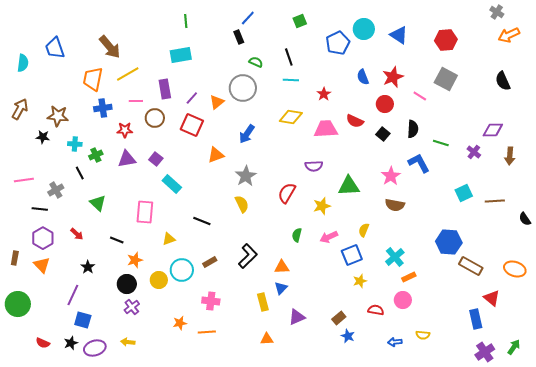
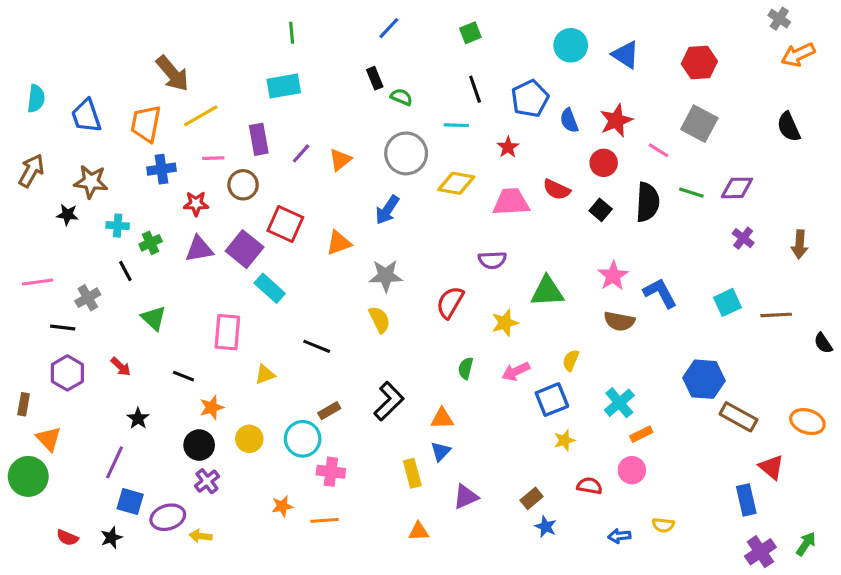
black rectangle: (239, 37) -> (375, 78), moved
blue pentagon: (338, 43) -> (530, 99), moved
blue trapezoid: (55, 48) -> (86, 116), moved
black line: (289, 57) -> (475, 89), moved
gray circle: (243, 88) -> (406, 153), moved
red square: (192, 125) -> (285, 224), moved
black semicircle: (413, 129) -> (648, 202), size x1.4
purple diamond: (493, 130) -> (737, 188), moved
green line: (441, 143) -> (691, 193), moved
purple square: (156, 159) -> (245, 249), size x1.6
blue L-shape: (419, 163) -> (660, 293), moved
gray star: (246, 176) -> (386, 276), turned 30
orange triangle: (42, 265) -> (49, 439), moved
cyan circle: (182, 270) -> (303, 439), moved
purple ellipse: (95, 348) -> (168, 517), moved

